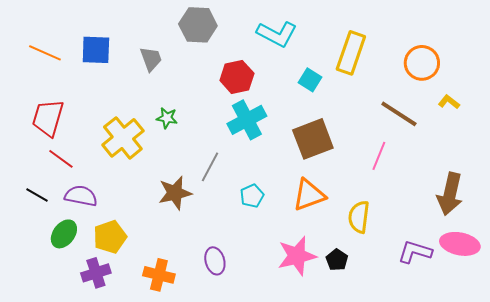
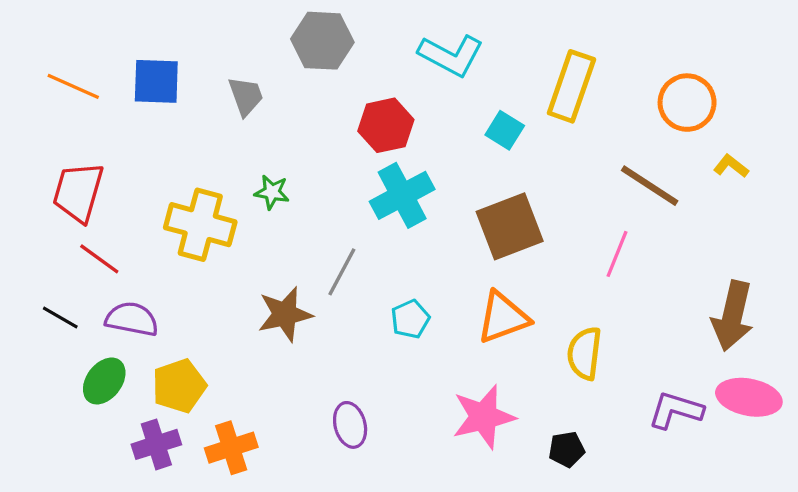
yellow cross: (123, 138) -> (200, 225), turned -36
black pentagon: (337, 260) -> (567, 449), moved, turned 30
orange cross: (159, 275) -> (231, 448), moved, turned -32

